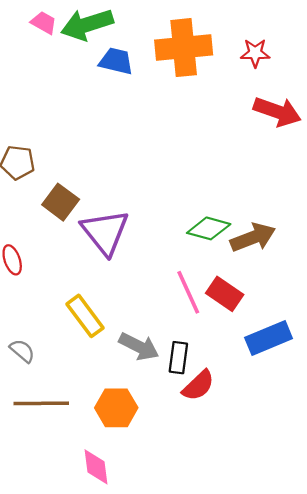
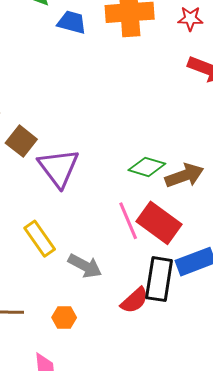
red rectangle: (225, 294) -> (159, 223), size x1.4
black rectangle: (178, 358) -> (159, 279), moved, size x1.6
orange hexagon: (116, 408) -> (64, 318), size x0.7

